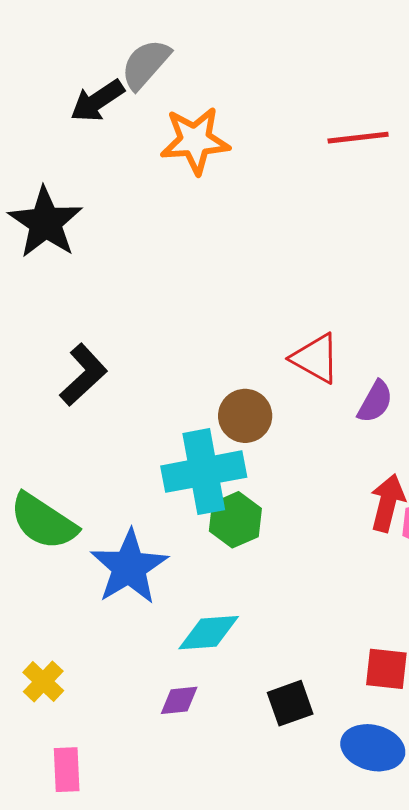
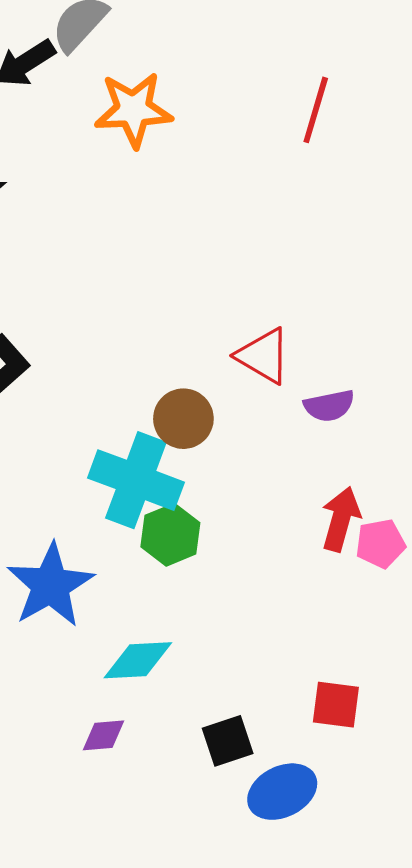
red line: (358, 138) -> (316, 110), turned -68
purple semicircle: (375, 402) -> (329, 406), turned 48
cyan cross: (204, 472) -> (136, 480), turned 30
blue ellipse: (373, 748) -> (282, 792), moved, turned -42

